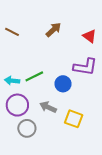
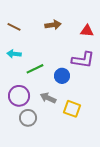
brown arrow: (53, 30) -> (53, 25), turned 35
red triangle: (90, 36) -> (87, 31), turned -32
cyan arrow: (12, 81) -> (14, 54), moved

